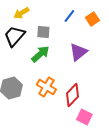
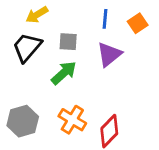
blue line: (69, 16) -> (105, 19), turned -32
purple triangle: (78, 52) -> (109, 54), moved

